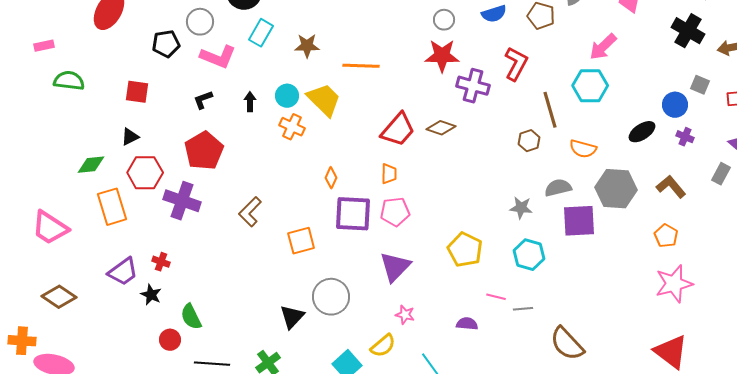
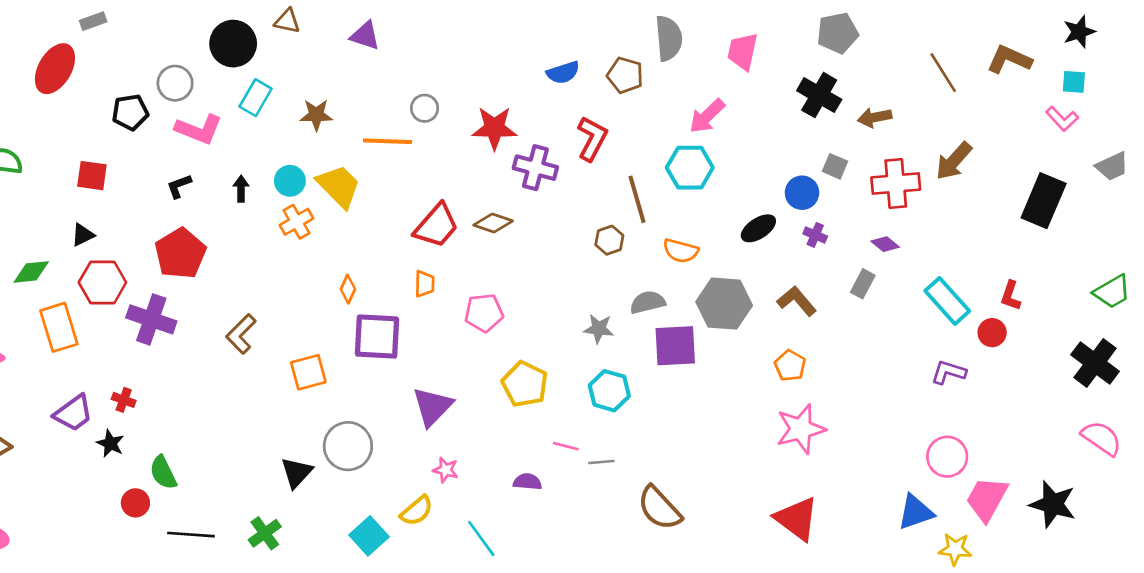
gray circle: (444, 20) -> (425, 108), moved
orange cross: (292, 127) -> (296, 222), turned 35
pink pentagon: (395, 212) -> (484, 313), moved

